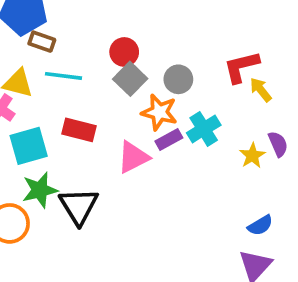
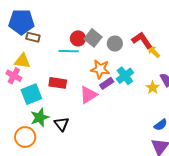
red L-shape: (241, 67) -> (142, 40), turned 75
cyan line: (64, 76) -> (69, 51), moved
gray square: (130, 79) -> (93, 38), moved
gray circle: (178, 79) -> (115, 44), moved
black triangle: (79, 206) -> (62, 124), size x0.7

